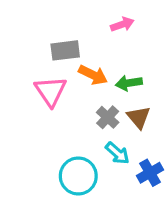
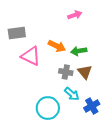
gray rectangle: (65, 50) -> (17, 33), moved
pink triangle: (51, 91) -> (31, 56), turned -30
gray cross: (108, 117) -> (66, 72), turned -32

